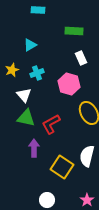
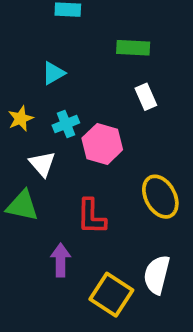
pink hexagon: (69, 84) -> (102, 144), moved
green triangle: (26, 118) -> (22, 206), moved
red L-shape: (51, 124) -> (91, 217), turned -60

